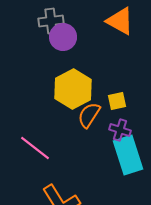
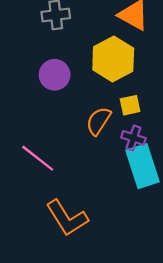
purple circle: (63, 37) -> (55, 75), moved
yellow hexagon: (73, 89) -> (113, 59), moved

